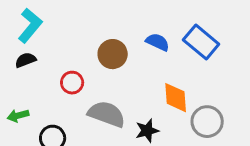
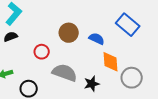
blue semicircle: (158, 42) -> (97, 39), moved

